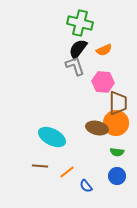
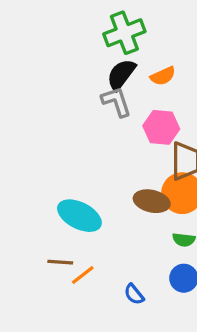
green cross: (80, 23) -> (124, 33), turned -35
orange line: (67, 172) -> (83, 275), moved

